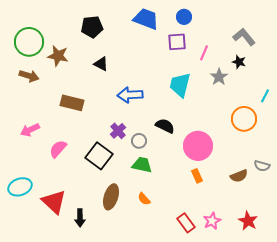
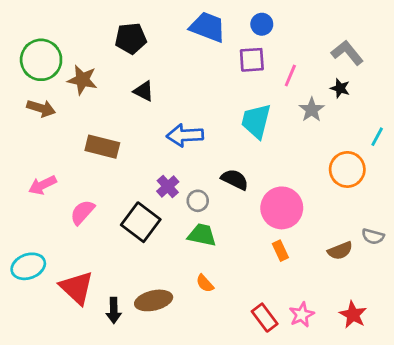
brown ellipse: (111, 197) -> (154, 300), moved, turned 60

